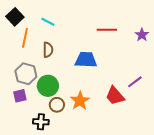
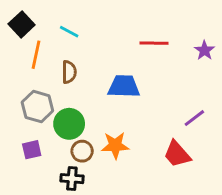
purple square: (20, 96) -> (32, 150), moved
red trapezoid: (115, 96) -> (177, 154), moved
orange star: (80, 101) -> (115, 145), turned 30
black cross: (41, 122) -> (72, 179), moved

